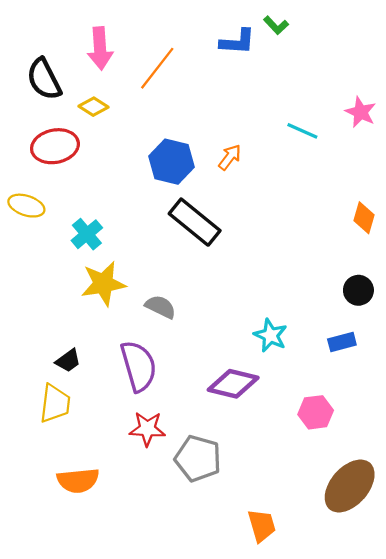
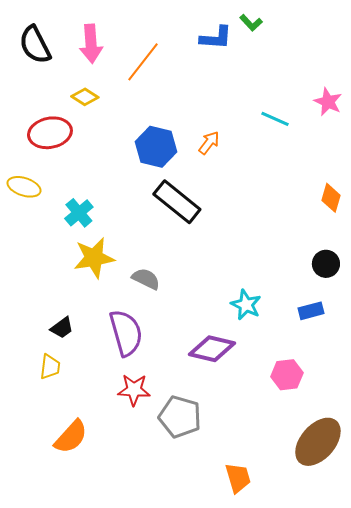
black semicircle: (44, 79) -> (35, 45), moved
yellow trapezoid: (55, 404) -> (50, 367), size x0.7
orange semicircle: (78, 480) -> (71, 437), turned -42

